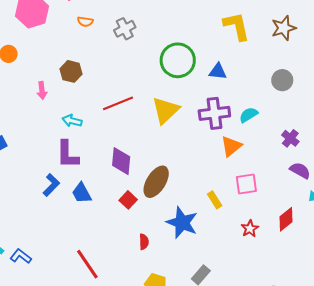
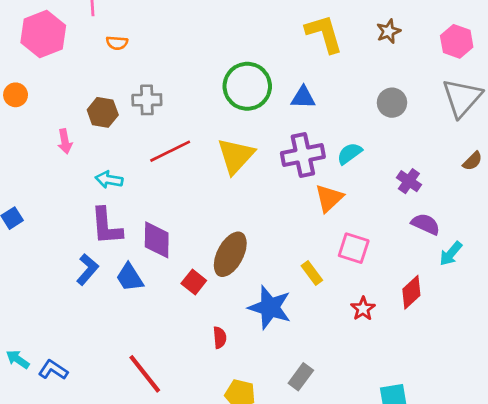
brown star: (284, 28) -> (389, 31), size x0.7
gray cross: (125, 29) -> (147, 100), moved, turned 30
purple diamond: (121, 161) -> (157, 240), moved
pink square: (246, 184) -> (354, 248), turned 30

